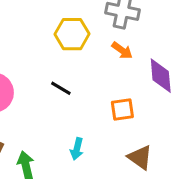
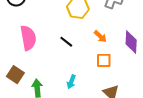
orange arrow: (122, 50) -> (100, 36), moved

